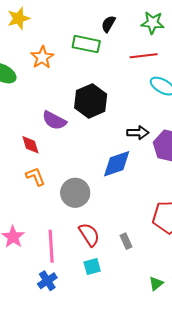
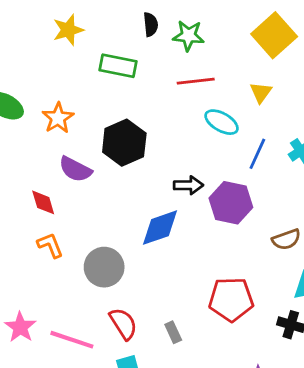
yellow star: (19, 18) -> (68, 30), moved
green star: (153, 23) -> (188, 36), moved
black semicircle: (108, 24) -> (151, 24), moved, turned 144
orange star: (42, 57) -> (58, 118), moved
pink line: (51, 246) -> (72, 340), turned -68

